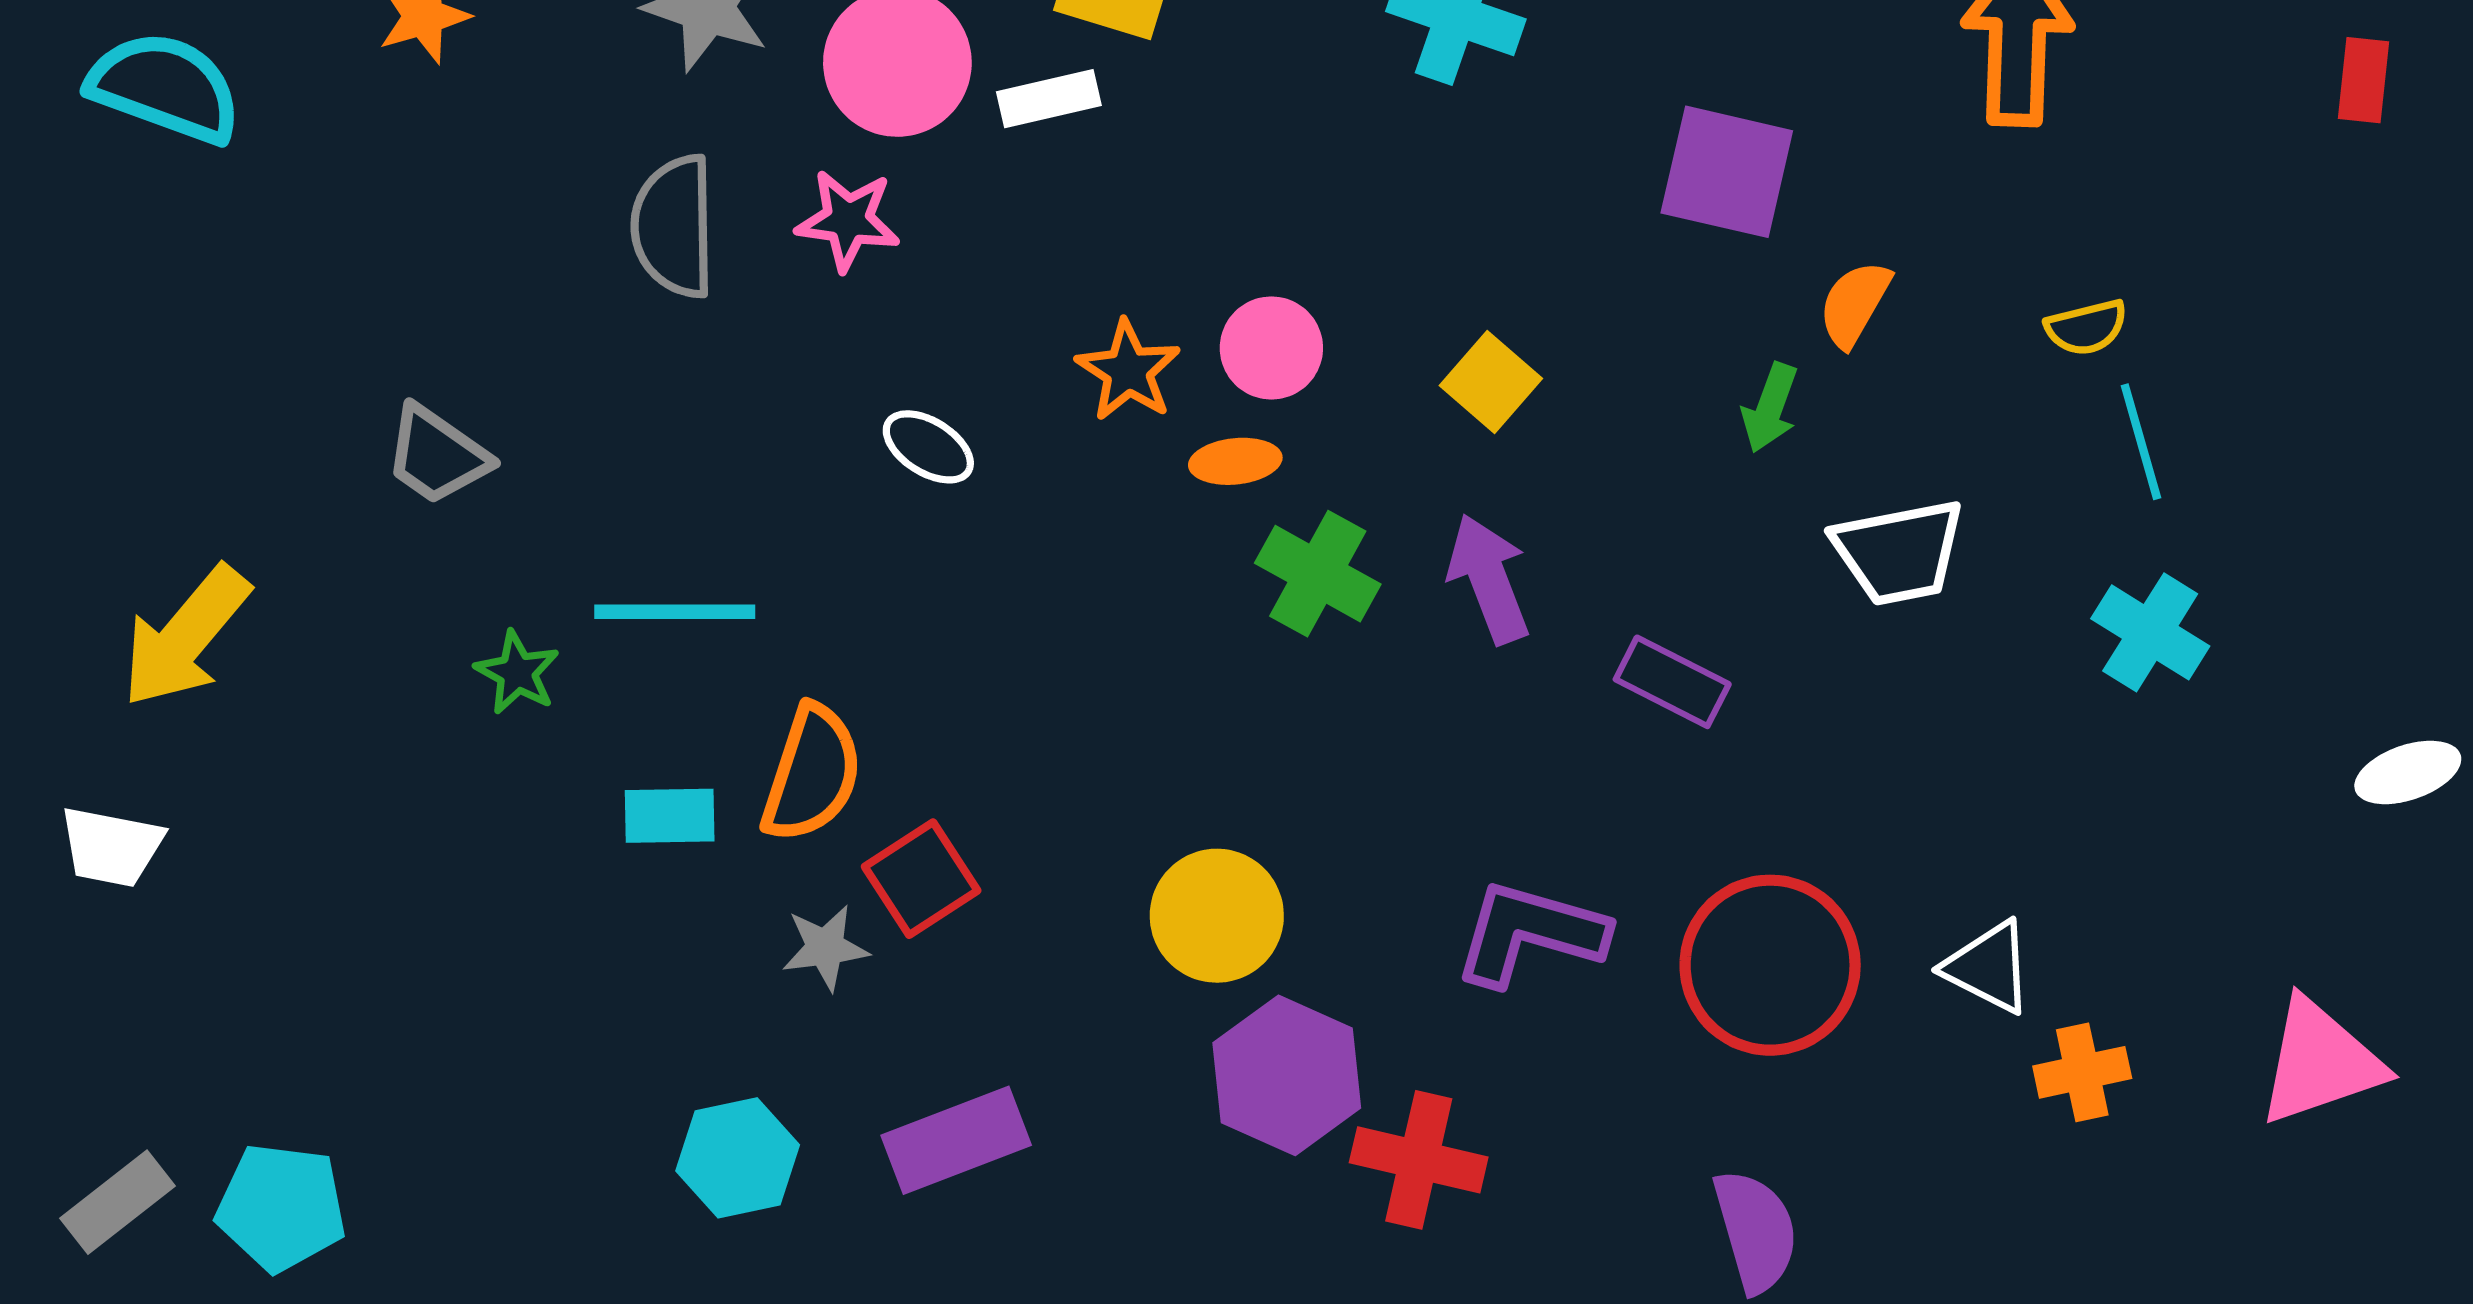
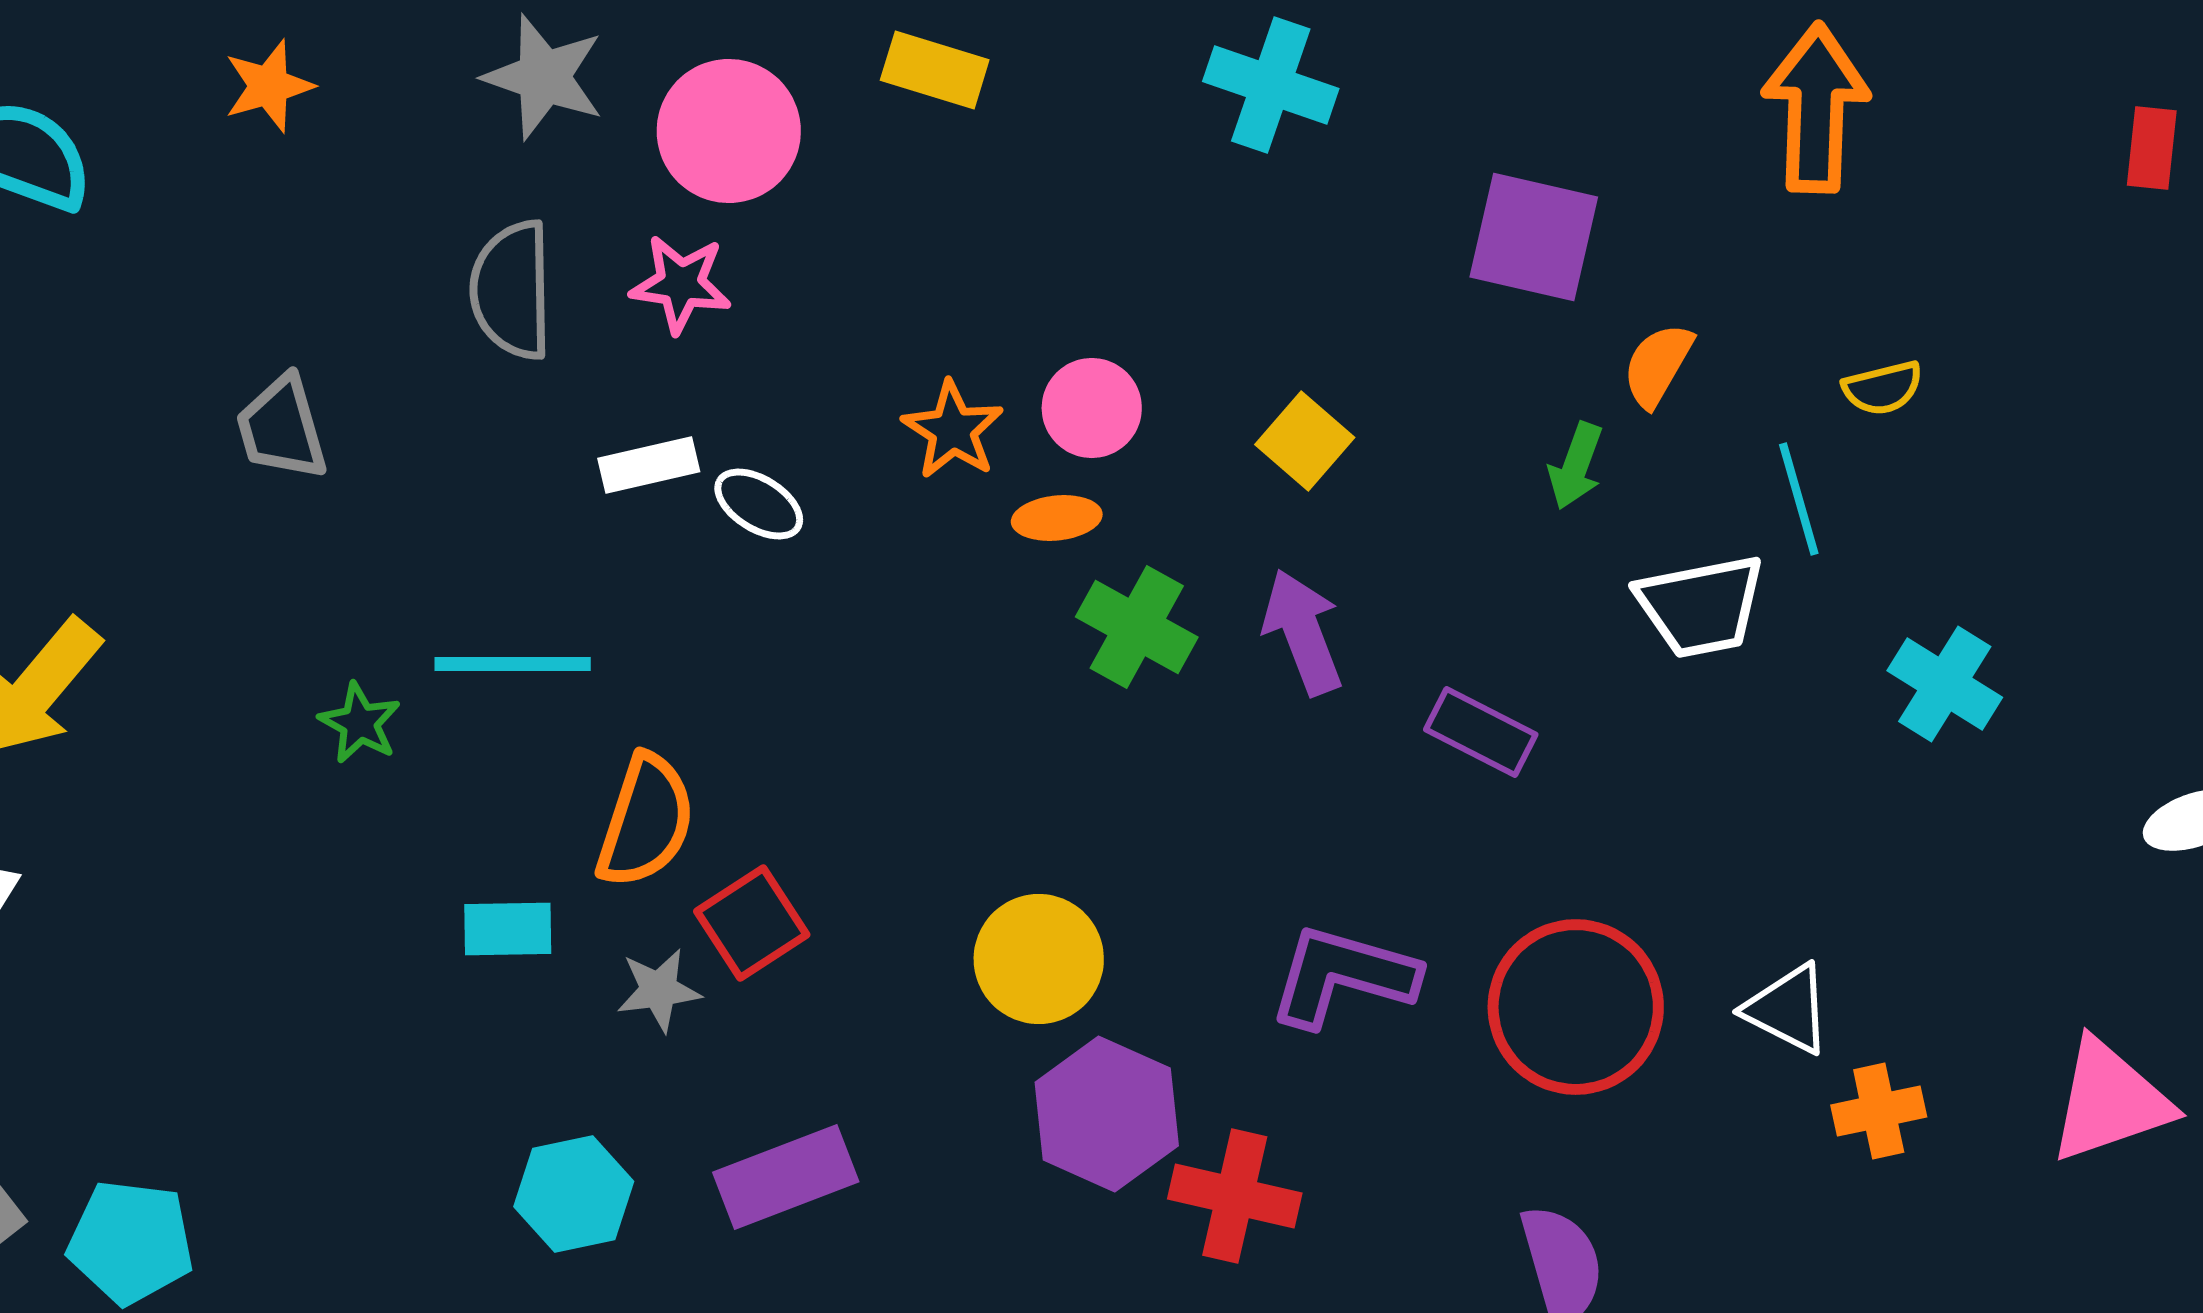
white rectangle: (1049, 99) -> (649, 465), moved
cyan line: (2141, 442) -> (1799, 499), moved
gray trapezoid: (437, 455) -> (282, 428), moved, turned 39
cyan rectangle: (670, 816) -> (508, 929), moved

